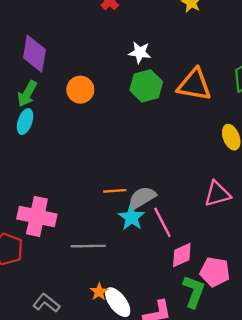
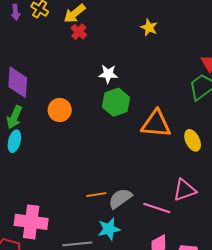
orange triangle: (194, 85) -> (156, 124), moved
cyan star: (131, 217) -> (109, 229), moved, turned 30
pink line: (162, 222) -> (157, 208), moved, turned -40

